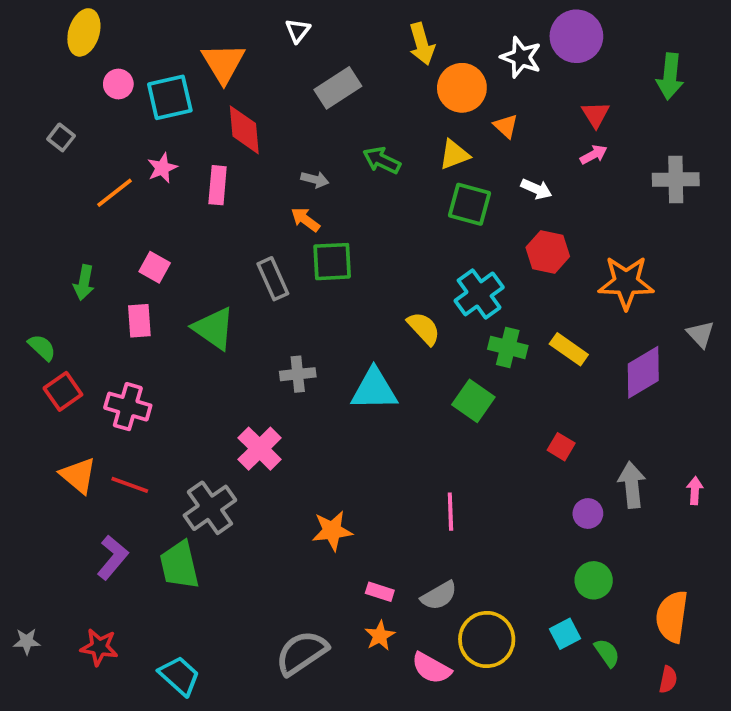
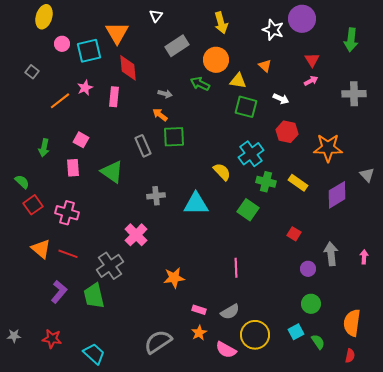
orange circle: (462, 88) -> (216, 60), moved
yellow triangle: (454, 155) -> (238, 81), turned 30

